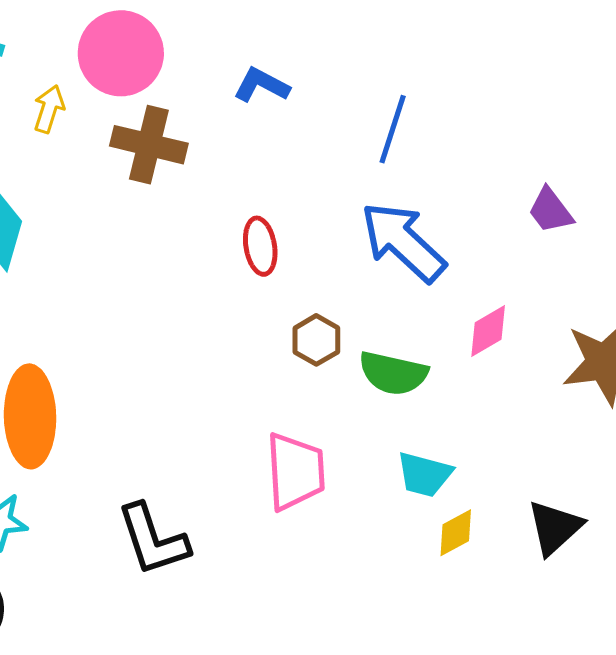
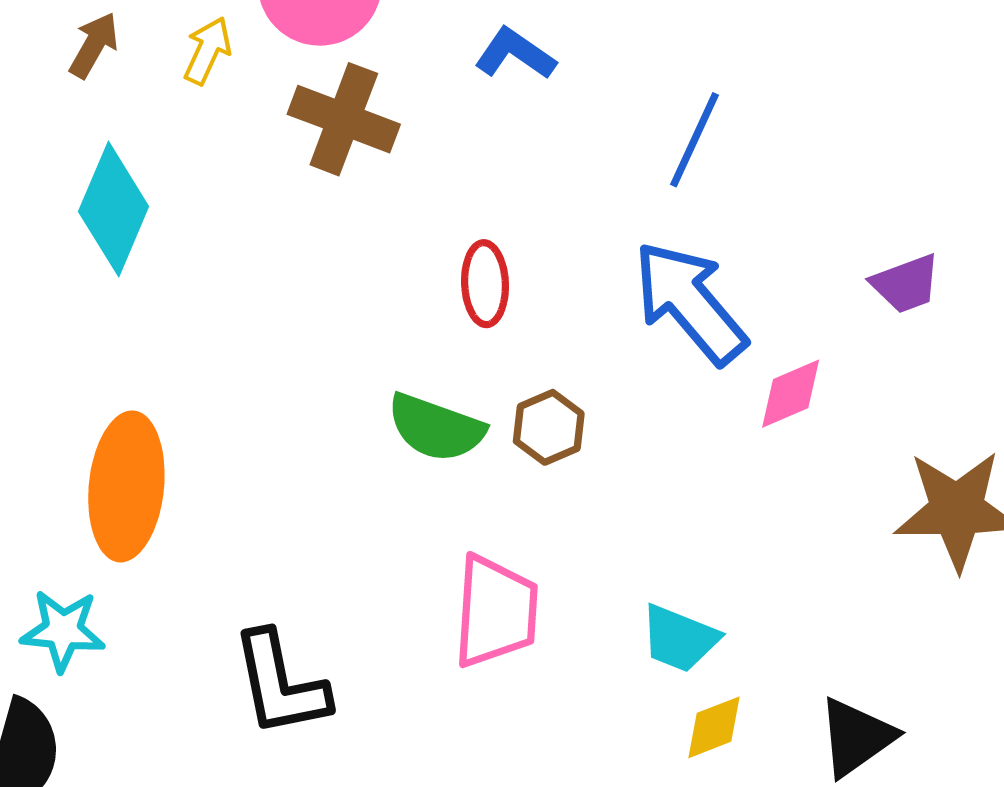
purple trapezoid: (550, 211) -> (906, 284), turned -80
pink diamond: (488, 331) -> (791, 394), moved
green semicircle: (393, 373) -> (436, 428), moved

